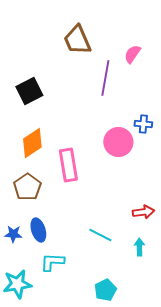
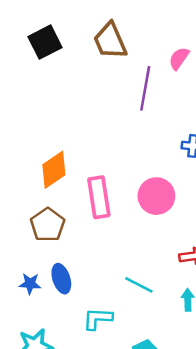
black square: (29, 91) -> (45, 42), moved
pink circle: (118, 142) -> (156, 196), moved
cyan L-shape: (52, 262) -> (98, 319), moved

